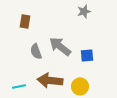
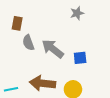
gray semicircle: (36, 51) -> (28, 43), moved

